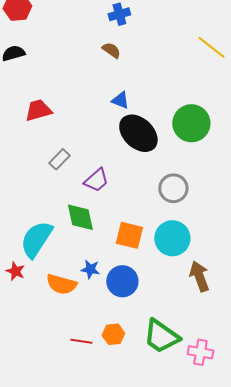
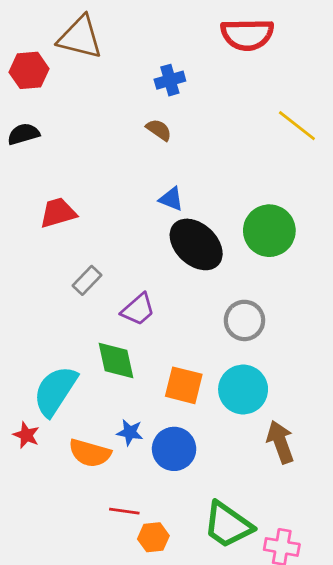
orange hexagon: (113, 334) -> (153, 537), moved
red line: (81, 341) -> (124, 511), moved

